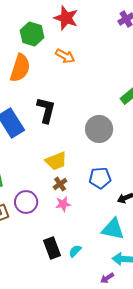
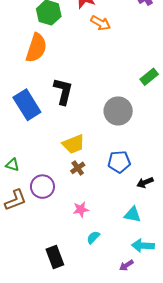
orange arrow: (65, 56) -> (100, 23), moved
pink star: (63, 204) -> (81, 209), moved
cyan triangle: (113, 229) -> (133, 215), size x0.7
black rectangle: (52, 248) -> (55, 257), moved

